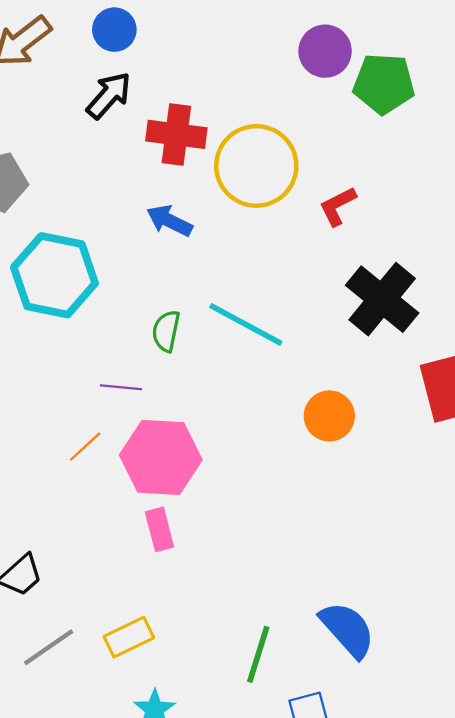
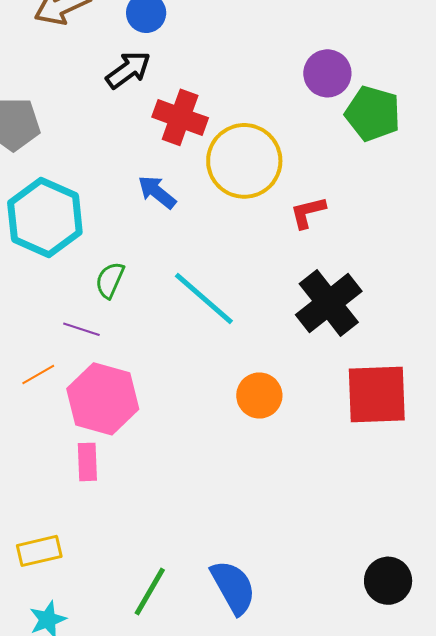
green semicircle: (166, 331) -> (110, 280), moved

